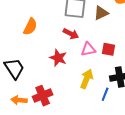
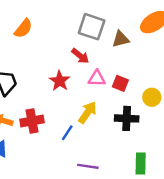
orange semicircle: (30, 27) -> (23, 28), moved
blue line: (105, 94) -> (67, 133), moved

